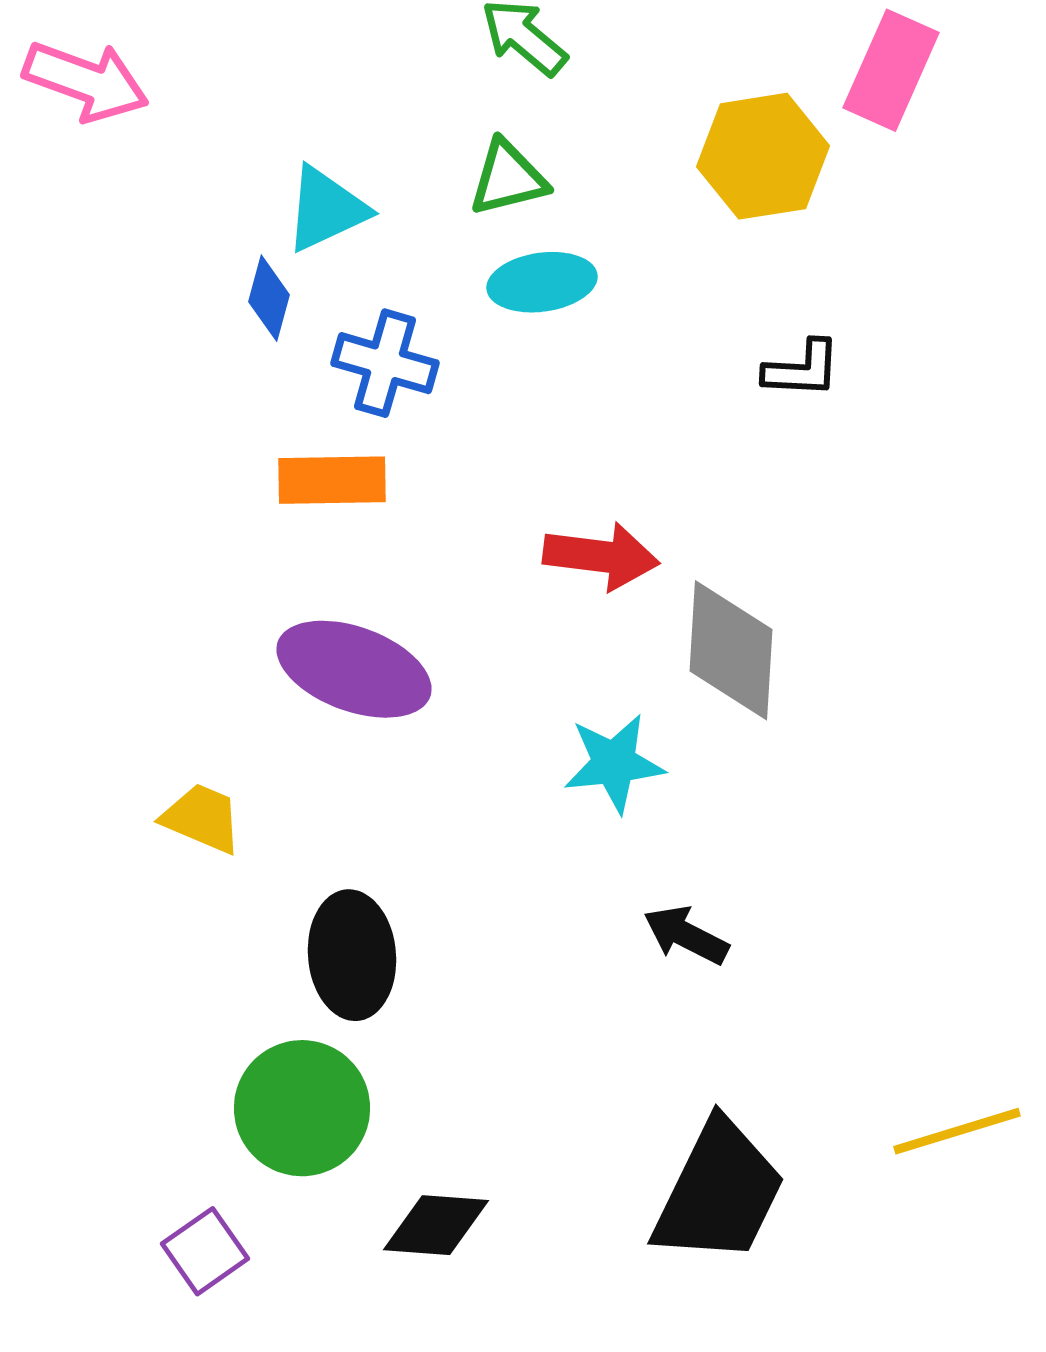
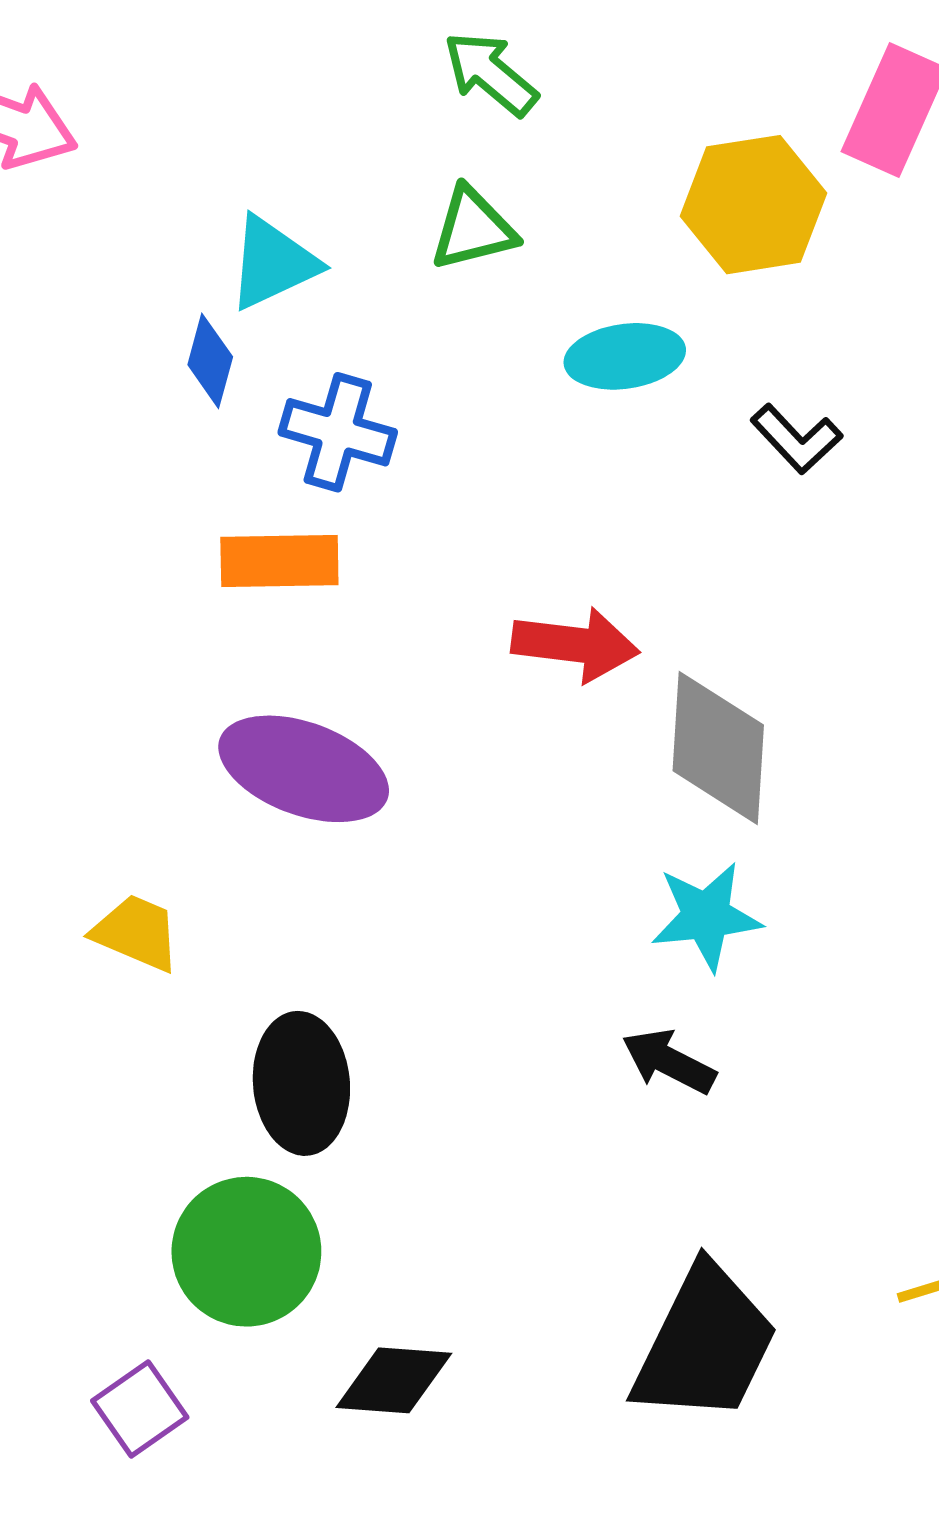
cyan ellipse: (542, 282) -> (625, 356), moved
black L-shape: (802, 369) -> (796, 439), turned 44
cyan star: (614, 763) -> (706, 916), moved

